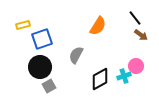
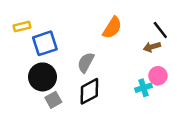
black line: (135, 18) -> (160, 30), moved
brown arrow: (141, 35) -> (152, 47), moved, turned 128
black diamond: (100, 79) -> (89, 91), moved

